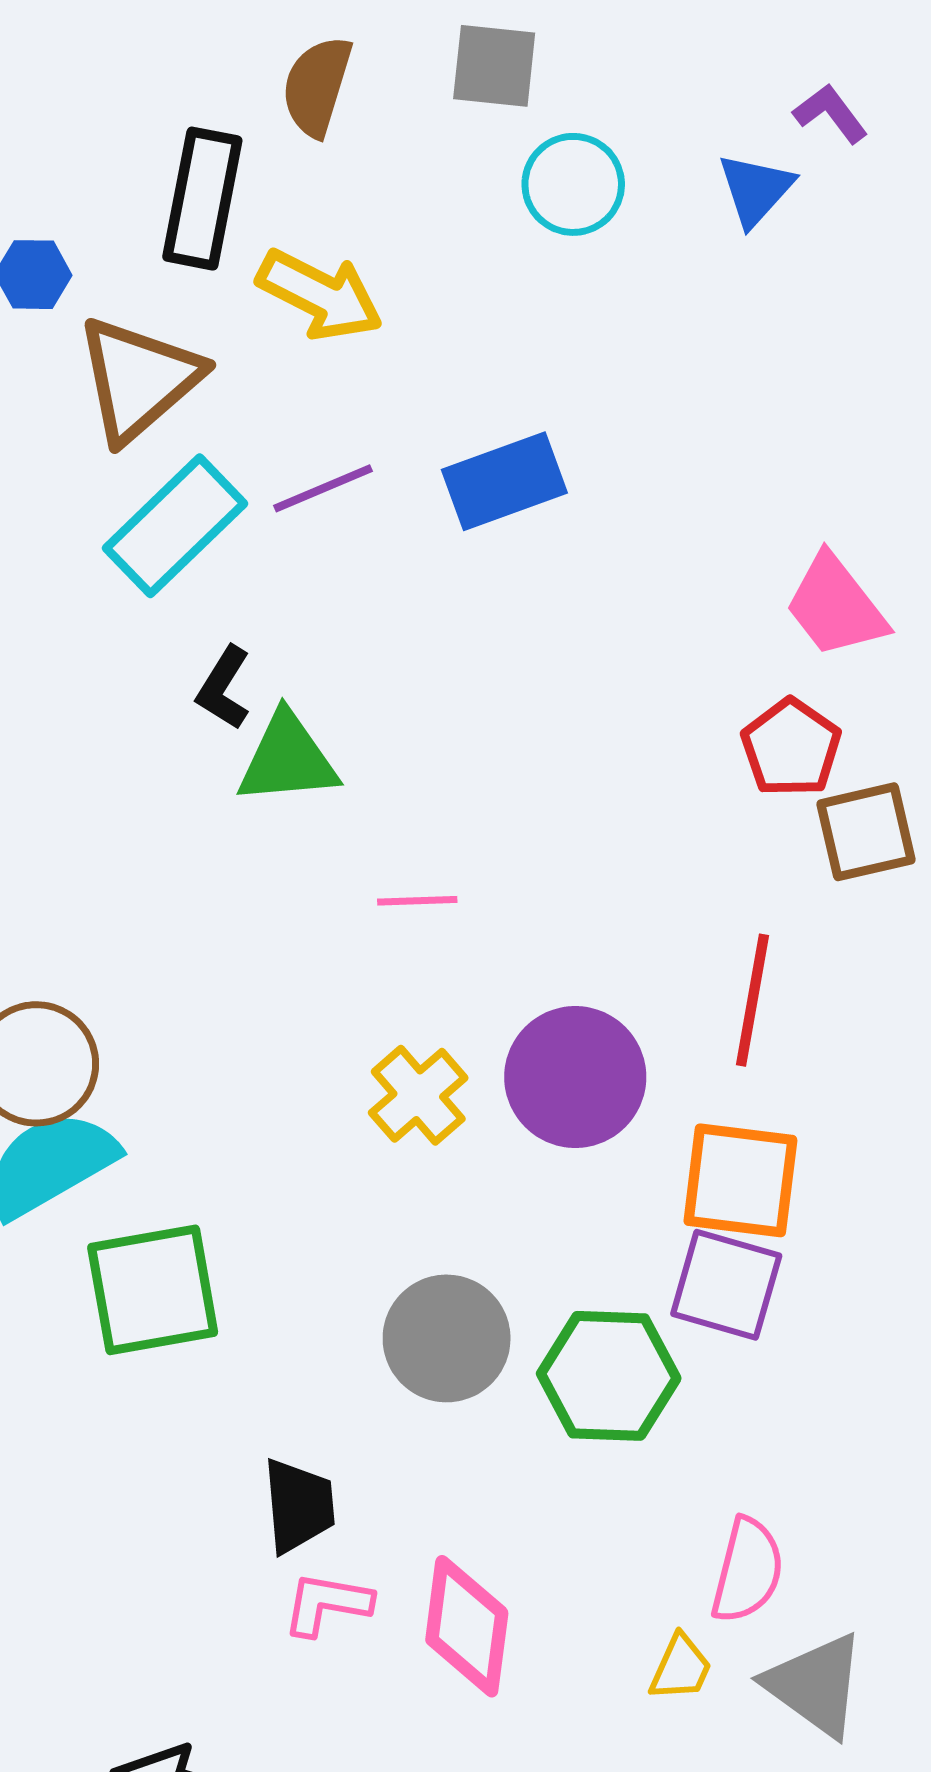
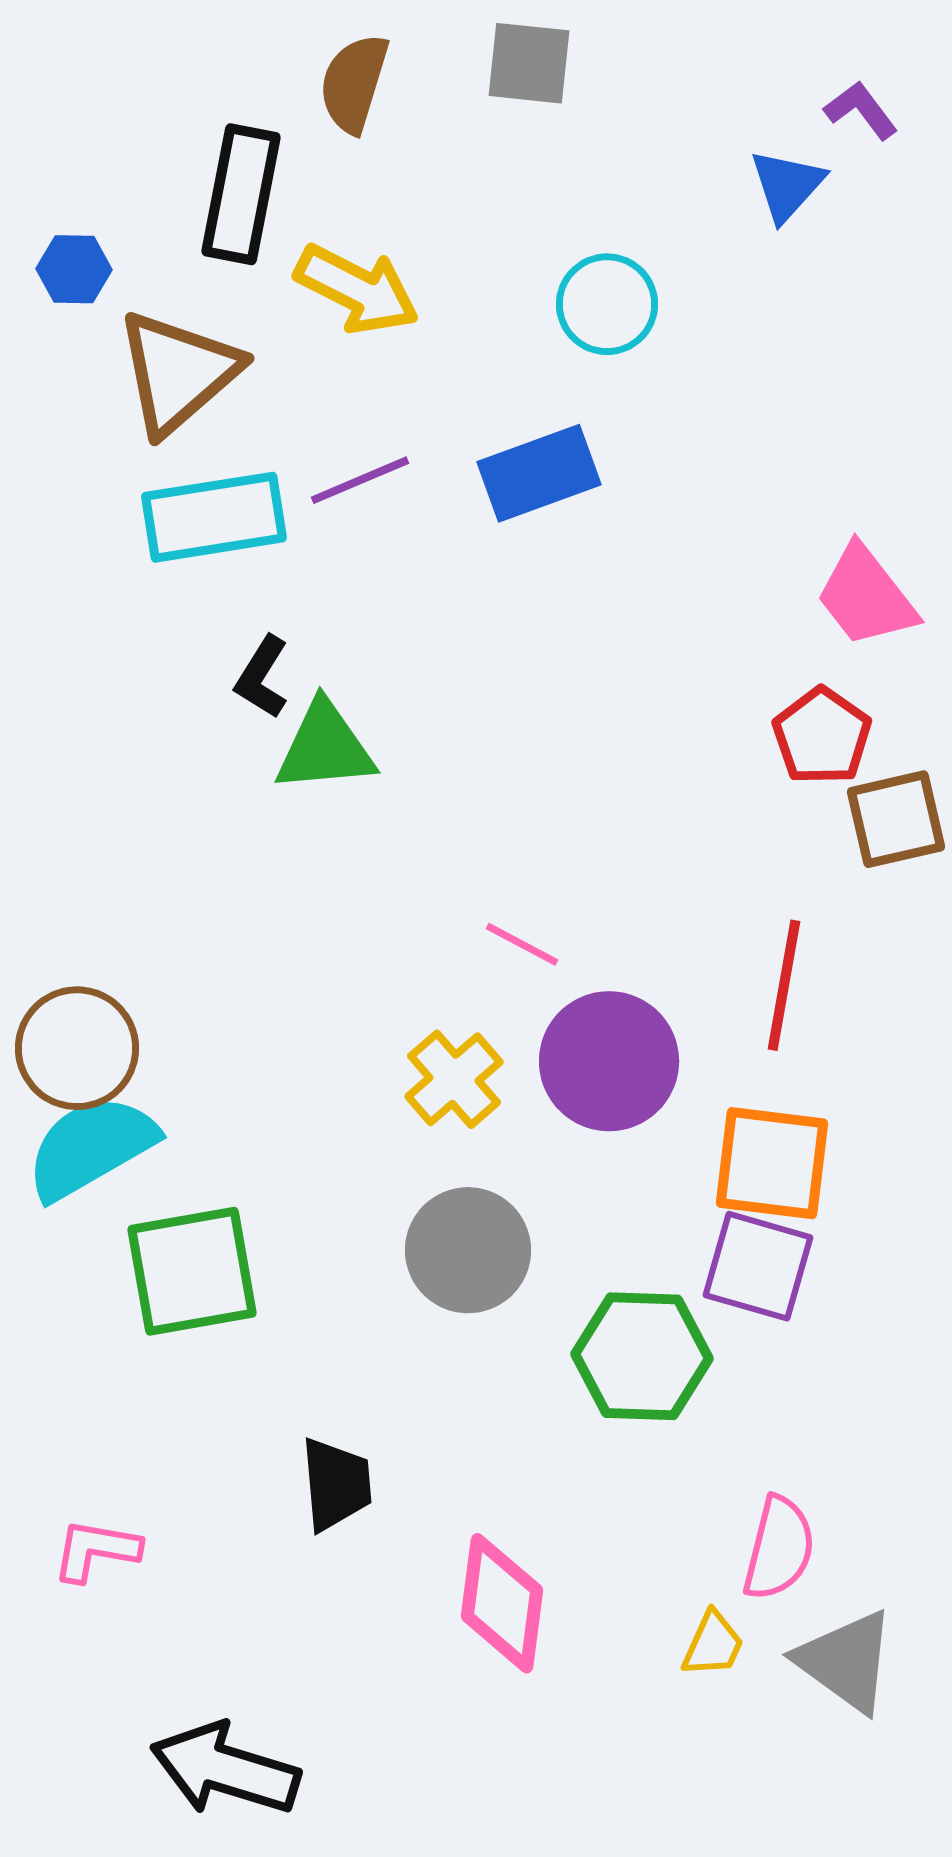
cyan circle: (573, 184) -> (607, 304), moved
cyan rectangle: (175, 526) -> (214, 517), turned 35
pink line: (417, 901) -> (522, 944), moved, turned 30
gray circle: (447, 1338) -> (468, 1250), moved
pink L-shape: (327, 1604) -> (96, 1550), moved

